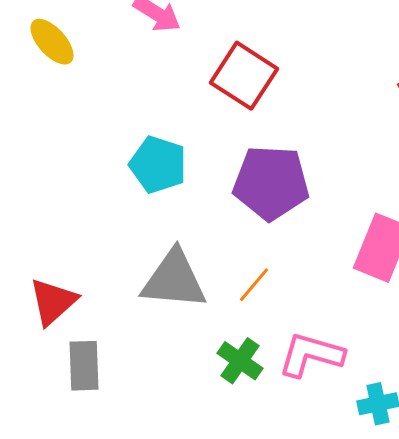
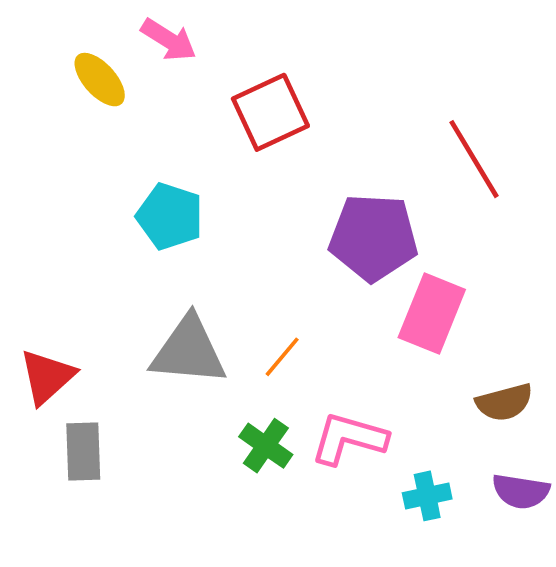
yellow ellipse: (52, 42) -> (100, 80), moved
red square: (244, 76) -> (270, 112), turned 32
purple pentagon: (271, 183) -> (373, 237), moved

